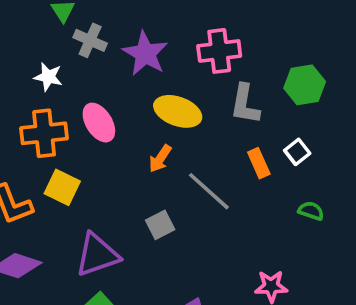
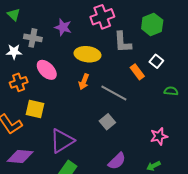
gray cross: (90, 40) -> (33, 38), moved
purple star: (145, 54) -> (63, 27), size x0.7
orange cross: (44, 133) -> (19, 82), size x0.7
gray square: (160, 225) -> (107, 122), moved

